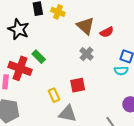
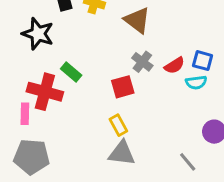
red semicircle: (107, 32) -> (174, 65), moved
red square: (78, 85) -> (123, 87), moved
yellow rectangle: (54, 95) -> (118, 125), moved

